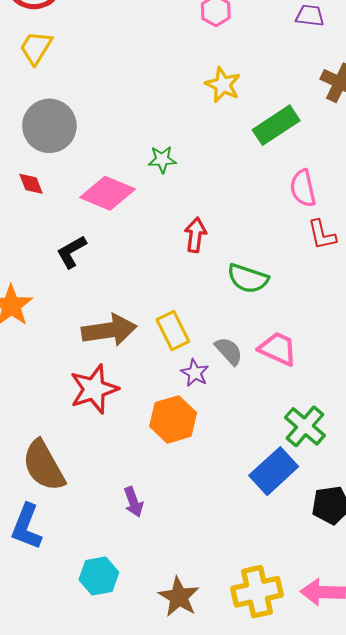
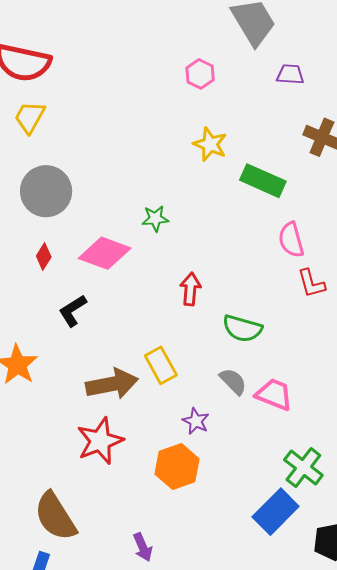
green rectangle: (276, 125) -> (263, 181), turned 60
red diamond: (31, 184) -> (44, 257), moved, turned 56
yellow rectangle: (173, 331) -> (161, 365), moved
gray semicircle: (229, 351) -> (233, 381), moved

